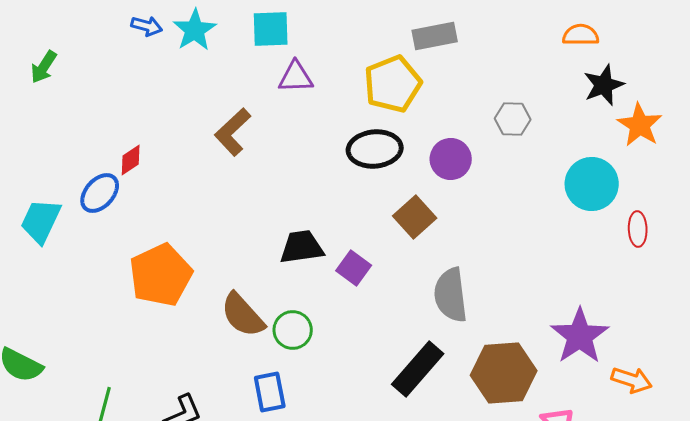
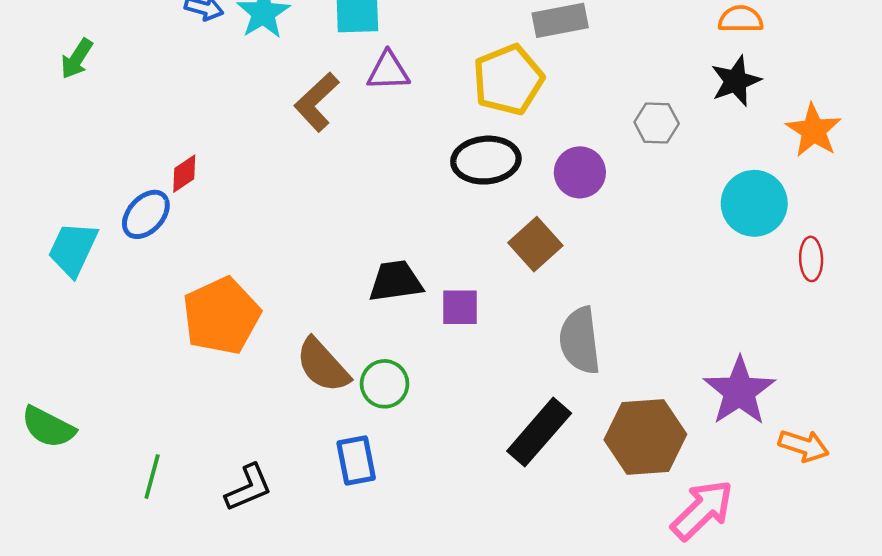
black star: (604, 85) -> (736, 81), moved
brown L-shape: (233, 132) -> (317, 102), moved
purple square: (354, 268) -> (460, 307), turned -36

